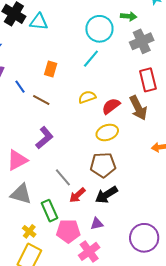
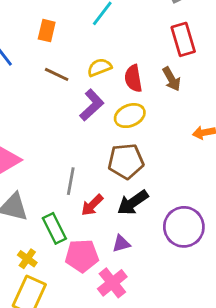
brown line: (41, 100) -> (57, 74), moved
red semicircle: (111, 106) -> (133, 78), turned -60
brown arrow: (138, 108) -> (171, 79), size x0.7
purple L-shape: (44, 138) -> (92, 105), moved
gray line: (63, 177) -> (71, 181), turned 54
purple circle: (144, 238) -> (184, 227), moved

